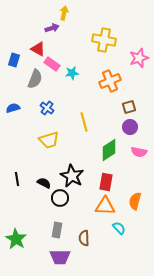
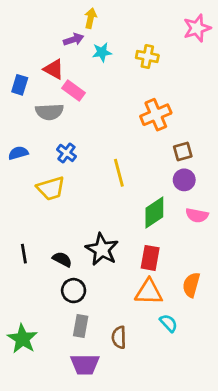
yellow cross: (104, 40) -> (147, 56), size x0.7
pink star: (139, 58) -> (197, 28), moved
cyan star: (72, 73) -> (102, 52), moved
gray semicircle: (35, 79) -> (49, 112), turned 66
yellow trapezoid: (49, 140) -> (51, 188), moved
black circle: (60, 198) -> (74, 291), moved

